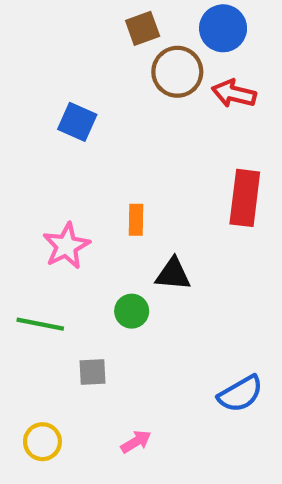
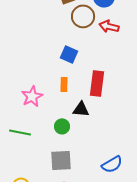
blue square: (77, 122) -> (69, 54), moved
red rectangle: (245, 198) -> (97, 83), moved
gray square: (92, 372) -> (61, 160), moved, size x1.6

